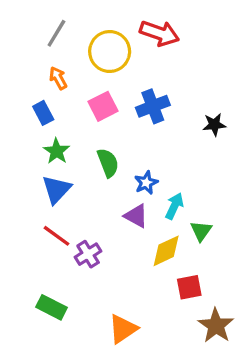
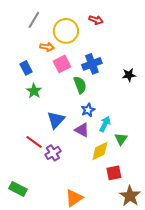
red arrow: (159, 33) -> (96, 20), size x0.6
orange arrow: (58, 78) -> (47, 47), moved, turned 128
green semicircle: (108, 163) -> (80, 85), moved
blue triangle: (56, 189) -> (56, 120), moved
green rectangle: (51, 307) -> (18, 189), moved

